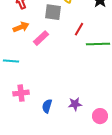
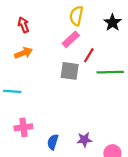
gray square: (53, 12) -> (70, 71), moved
pink rectangle: (41, 38) -> (71, 39), moved

